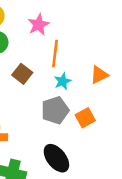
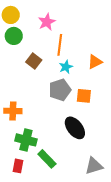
orange square: (85, 118) -> (84, 96), turned 35
black ellipse: (56, 158) -> (75, 128), moved

